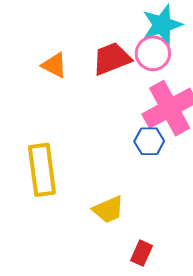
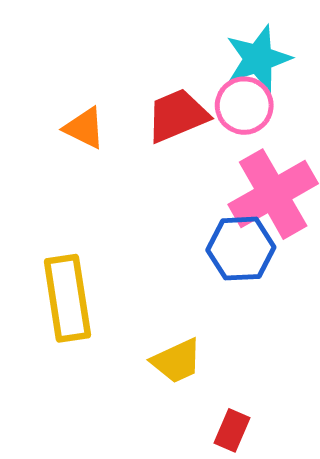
blue hexagon: (149, 141) -> (241, 249), size x1.4

